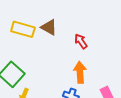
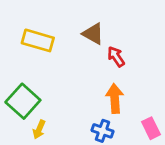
brown triangle: (49, 27) -> (93, 34), moved

